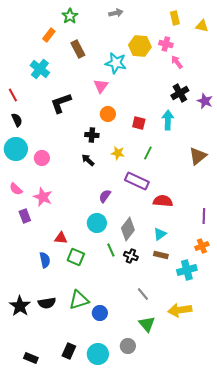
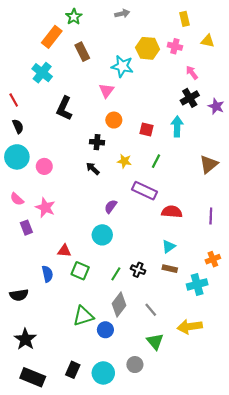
yellow triangle: (202, 26) -> (208, 41), moved
orange rectangle: (49, 35) -> (52, 37), size x1.5
pink arrow: (177, 62) -> (192, 73), moved
black L-shape: (61, 103) -> (64, 108), turned -45
purple line: (204, 216) -> (211, 216), moved
gray diamond: (128, 229) -> (119, 304), moved
green line: (111, 250) -> (116, 274), moved, turned 56
black semicircle: (47, 303) -> (19, 295), moved
black star: (20, 306) -> (25, 339), moved
black rectangle: (31, 358) -> (33, 377), size x1.6

